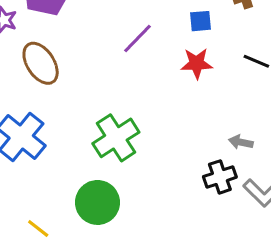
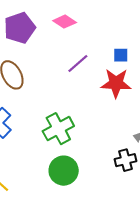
red star: (197, 63) -> (116, 83), size x1.4
green circle: (97, 202) -> (64, 171), moved

